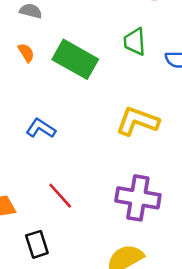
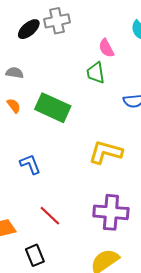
green trapezoid: (135, 42) -> (96, 73), moved
blue L-shape: (41, 128) -> (30, 164), turned 40

